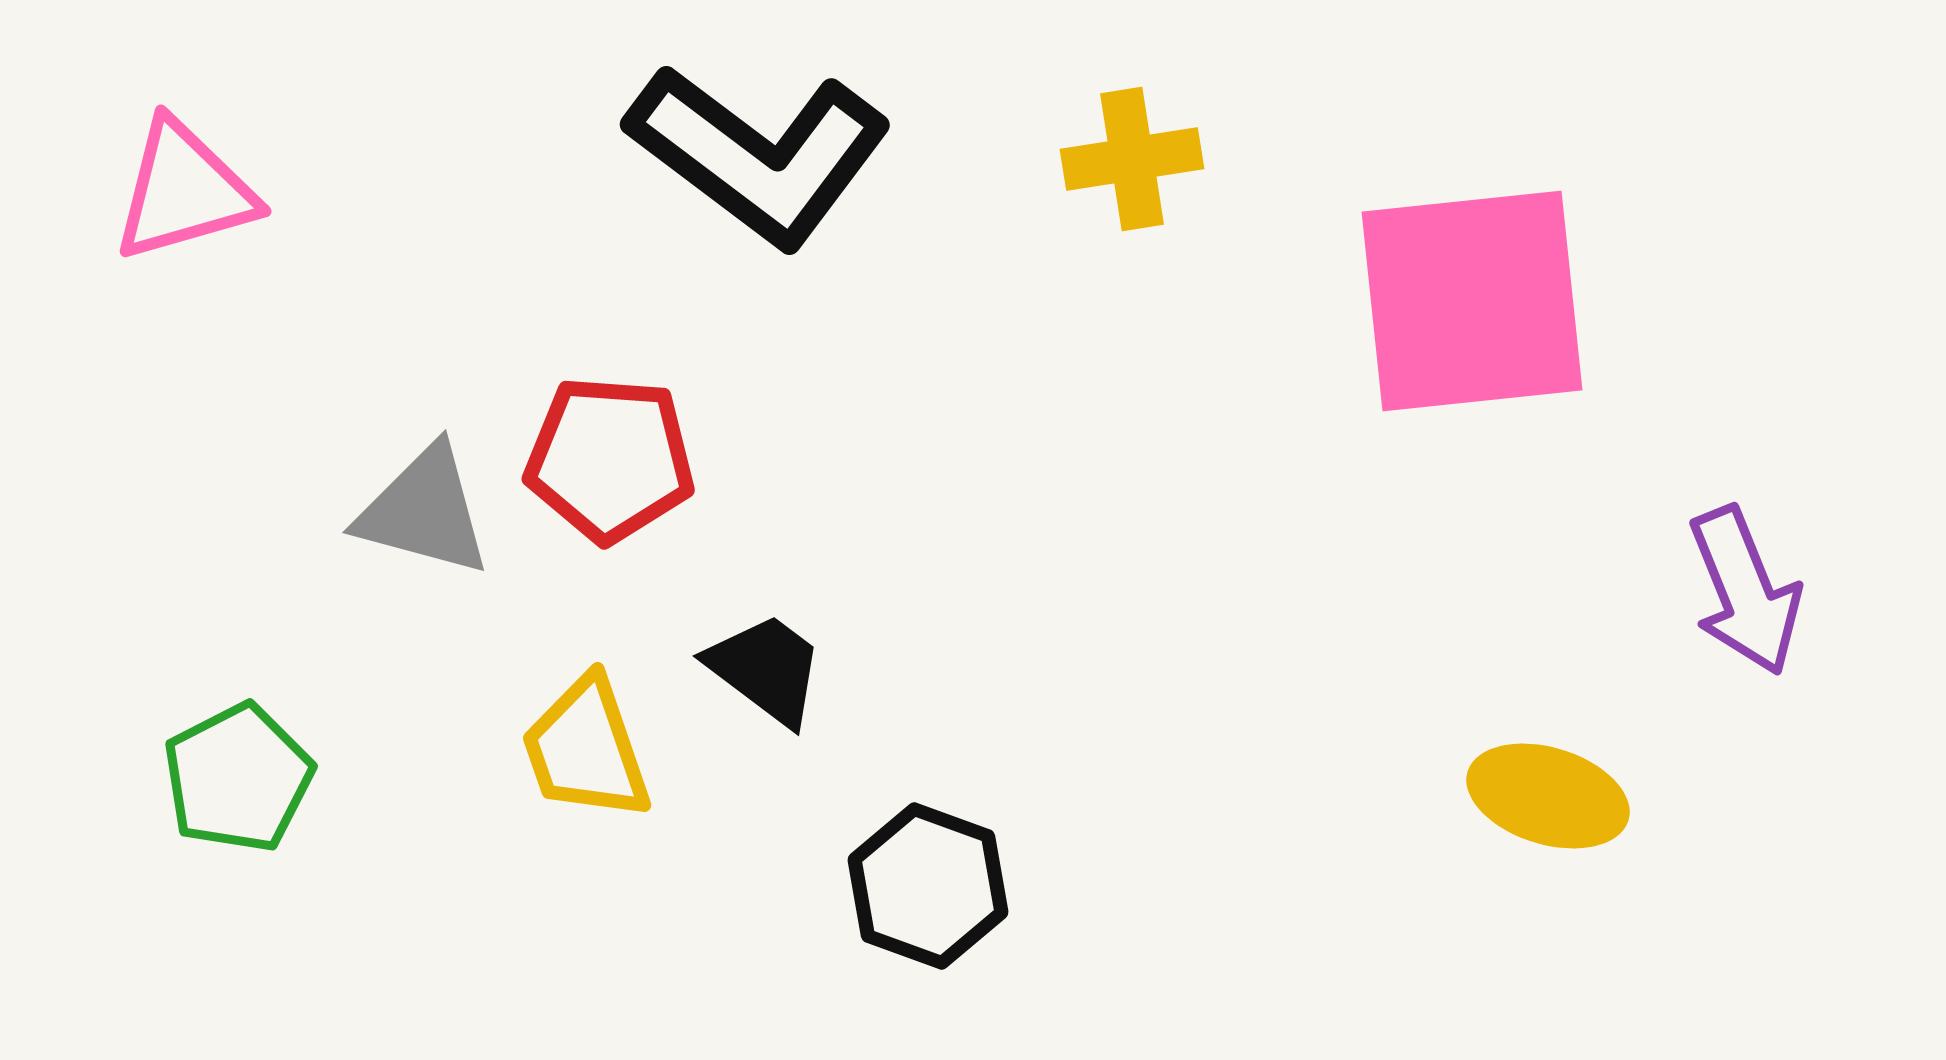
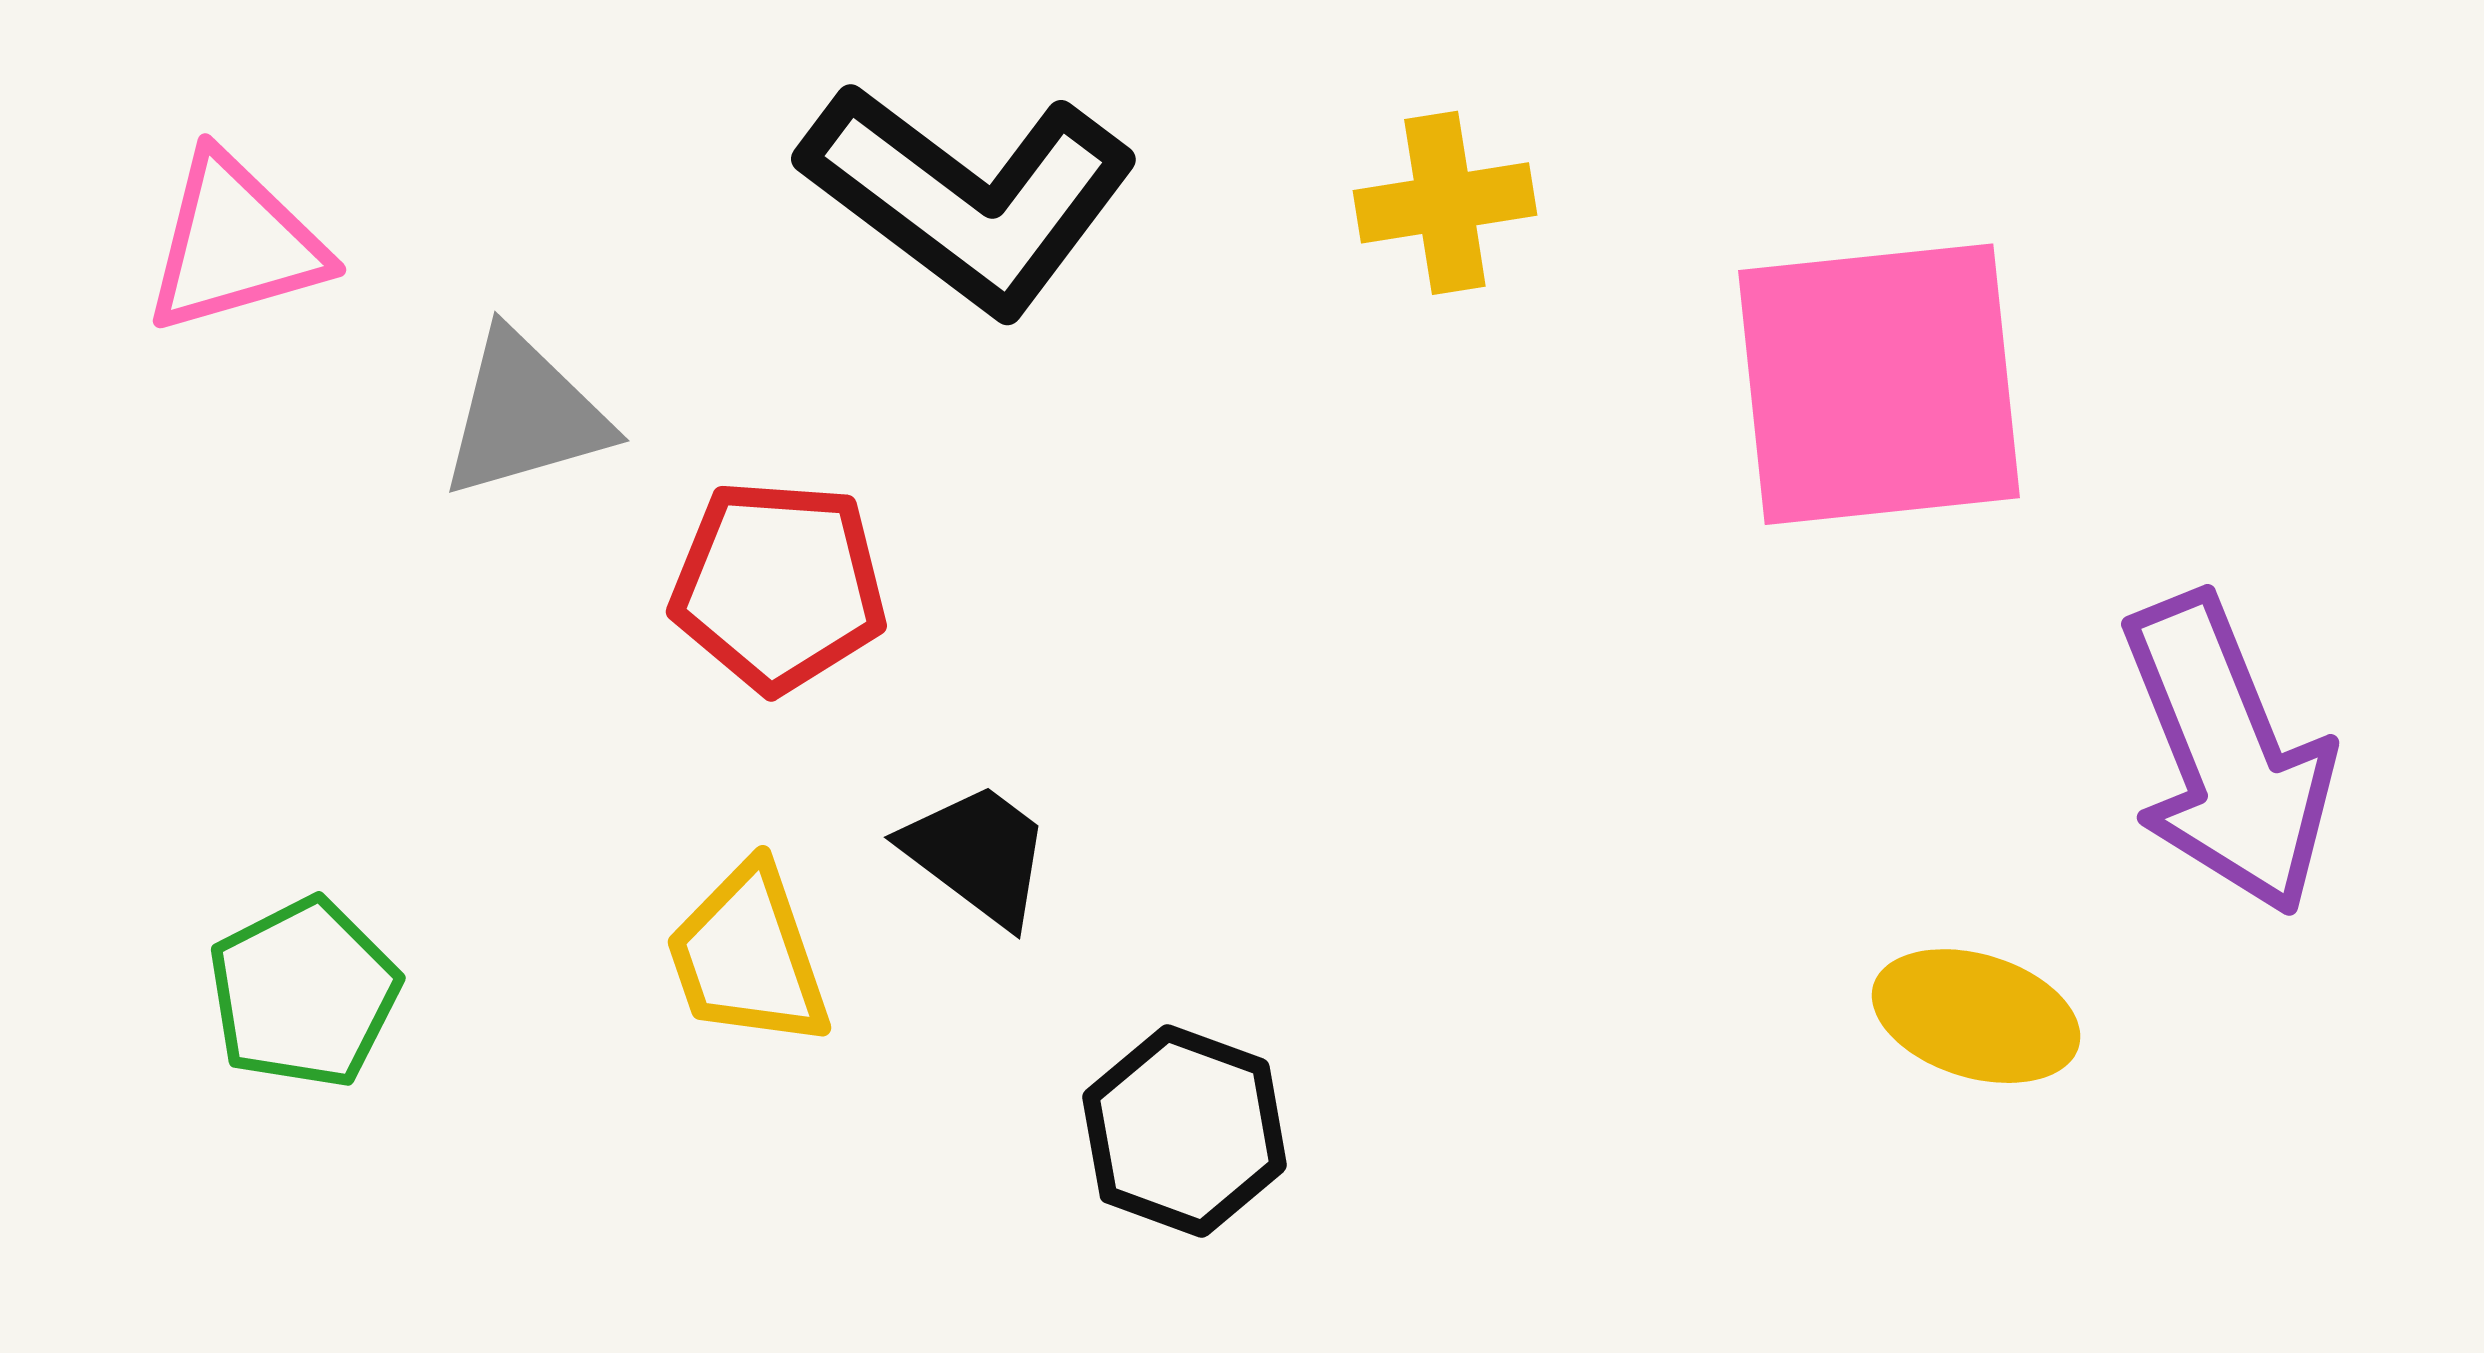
gray triangle: (424, 511) -> (525, 415), moved, turned -31
purple arrow: (1745, 591) -> (2228, 754), size x1.5

